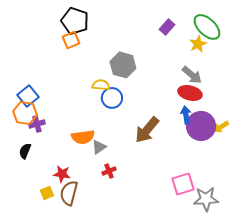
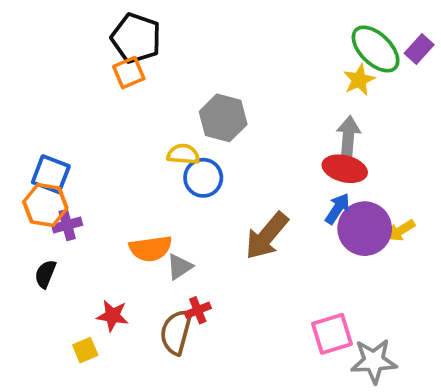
purple rectangle: (167, 27) -> (419, 49), moved
gray arrow: (192, 75) -> (348, 136), turned -125
blue square: (28, 96) -> (51, 174), turned -30
blue arrow: (186, 115) -> (337, 209), turned 42
brown semicircle: (69, 193) -> (176, 332), moved

